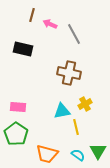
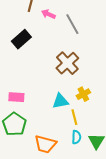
black rectangle: (23, 49) -> (21, 39), turned -54
brown cross: (69, 73) -> (67, 63), turned 35
cyan semicircle: (78, 155) -> (76, 137), moved, turned 56

